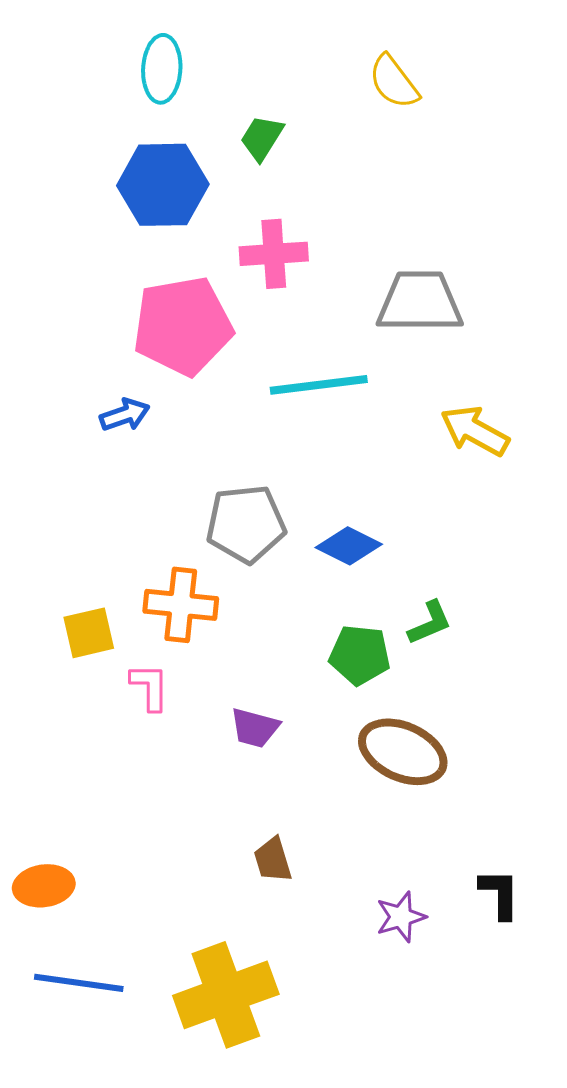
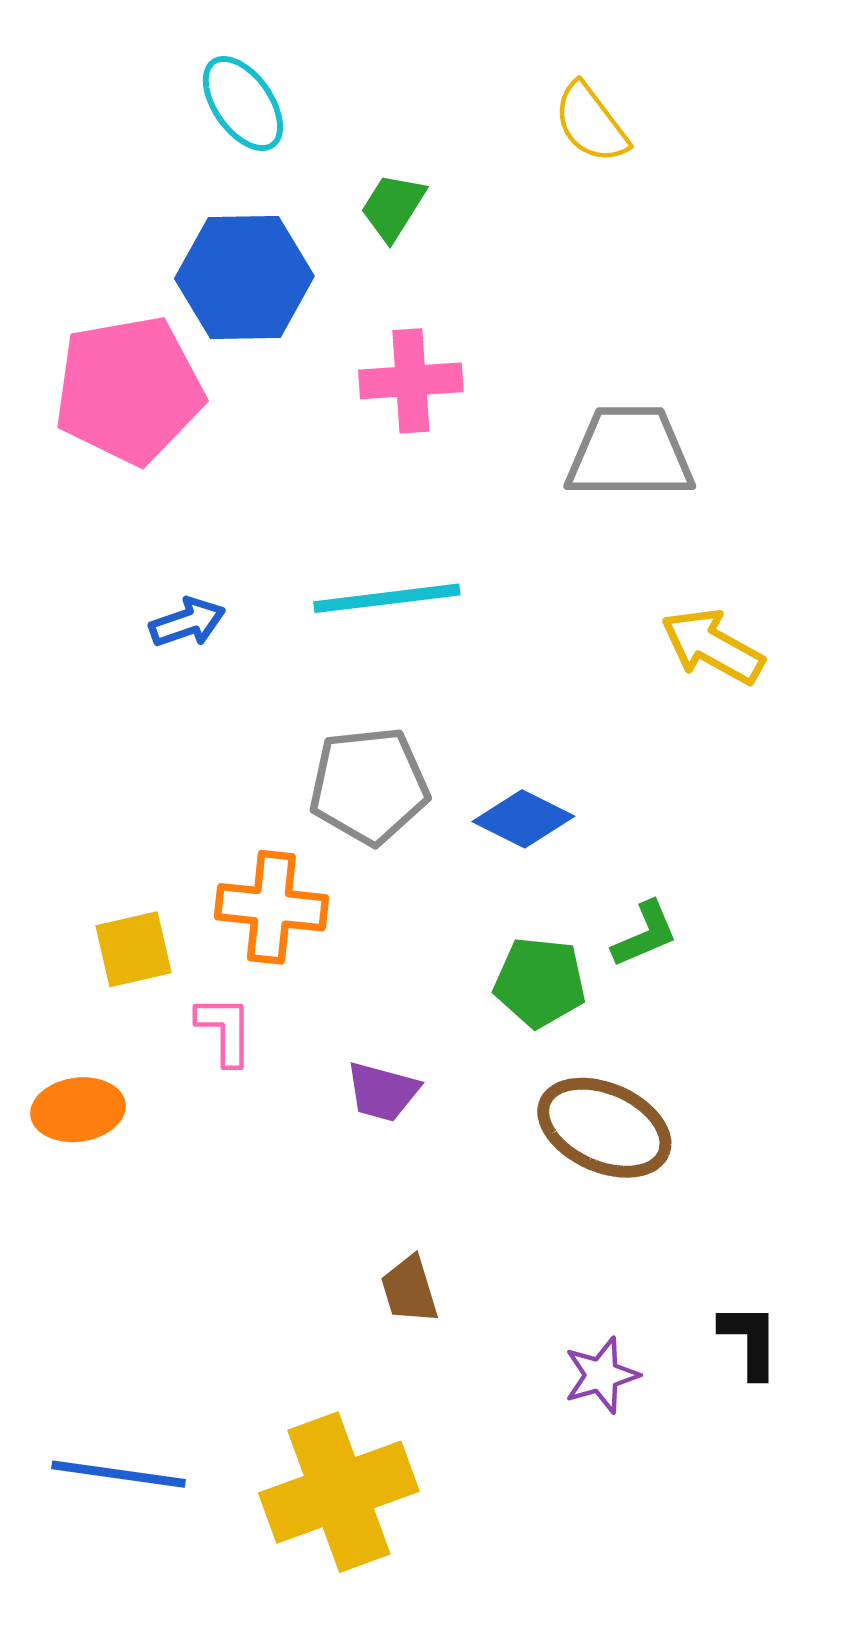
cyan ellipse: (162, 69) -> (243, 103), turned -38
pink pentagon: (183, 326) -> (129, 390), moved
cyan line: (319, 385) -> (387, 598), moved
orange ellipse: (44, 886) -> (78, 1110), moved

